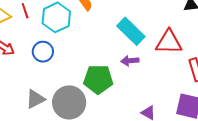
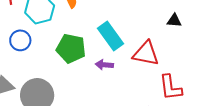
green pentagon: (98, 79) -> (71, 48), moved

